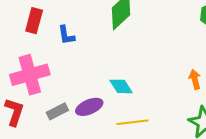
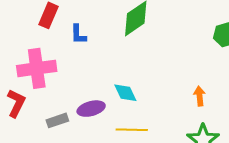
gray rectangle: (57, 111) -> (57, 120), moved

